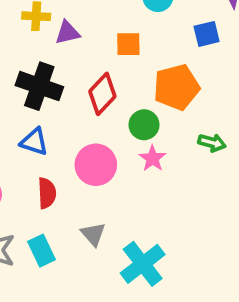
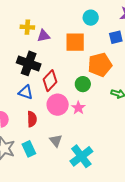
orange square: (128, 44) -> (75, 42), size x1.5
red diamond: (102, 94) -> (50, 81), moved
pink star: (152, 158) -> (78, 108), moved

